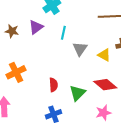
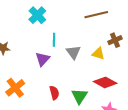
purple triangle: (36, 27) -> (42, 59), moved

